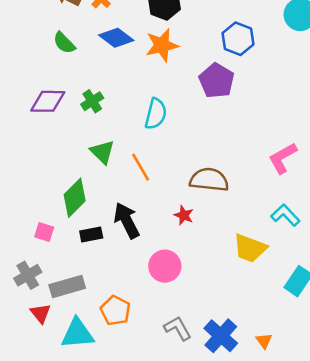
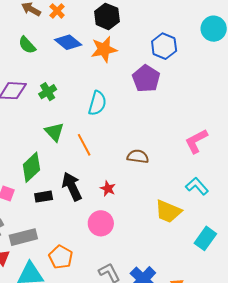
brown semicircle: (209, 180) -> (138, 156), size x0.7
red star: (184, 215) -> (108, 189), moved

